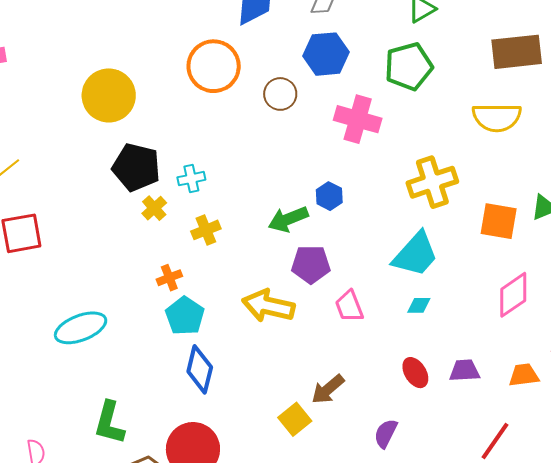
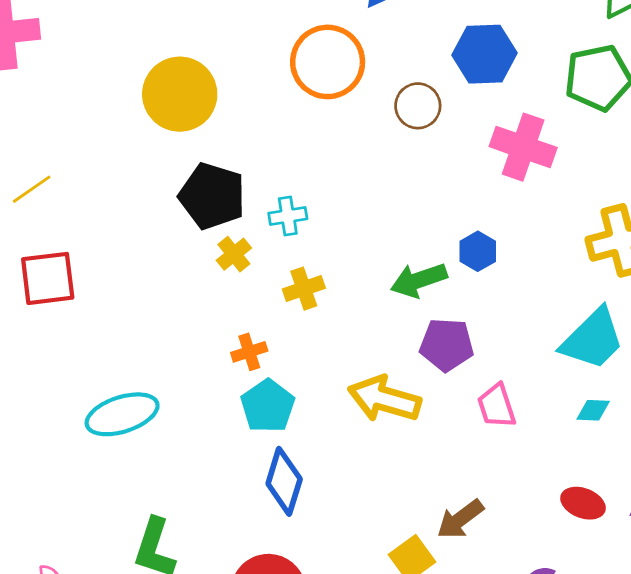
red ellipse: (415, 373) -> (583, 503), turned -40

